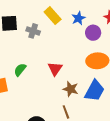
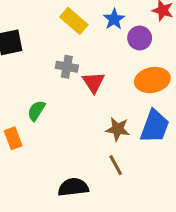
gray cross: (33, 31) -> (67, 67), moved
red triangle: (55, 69) -> (94, 82), moved

